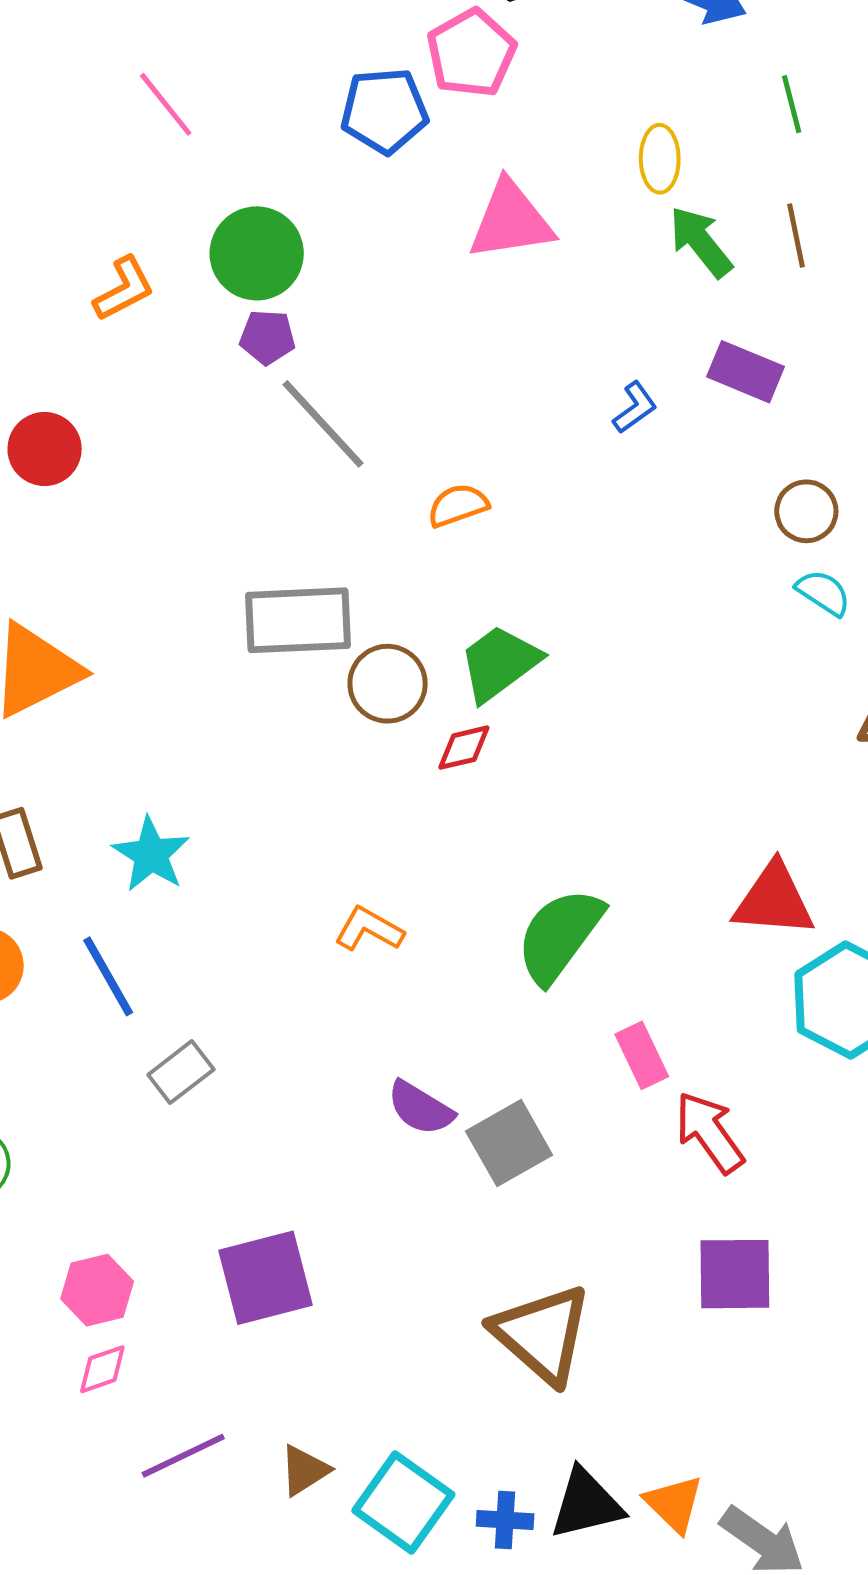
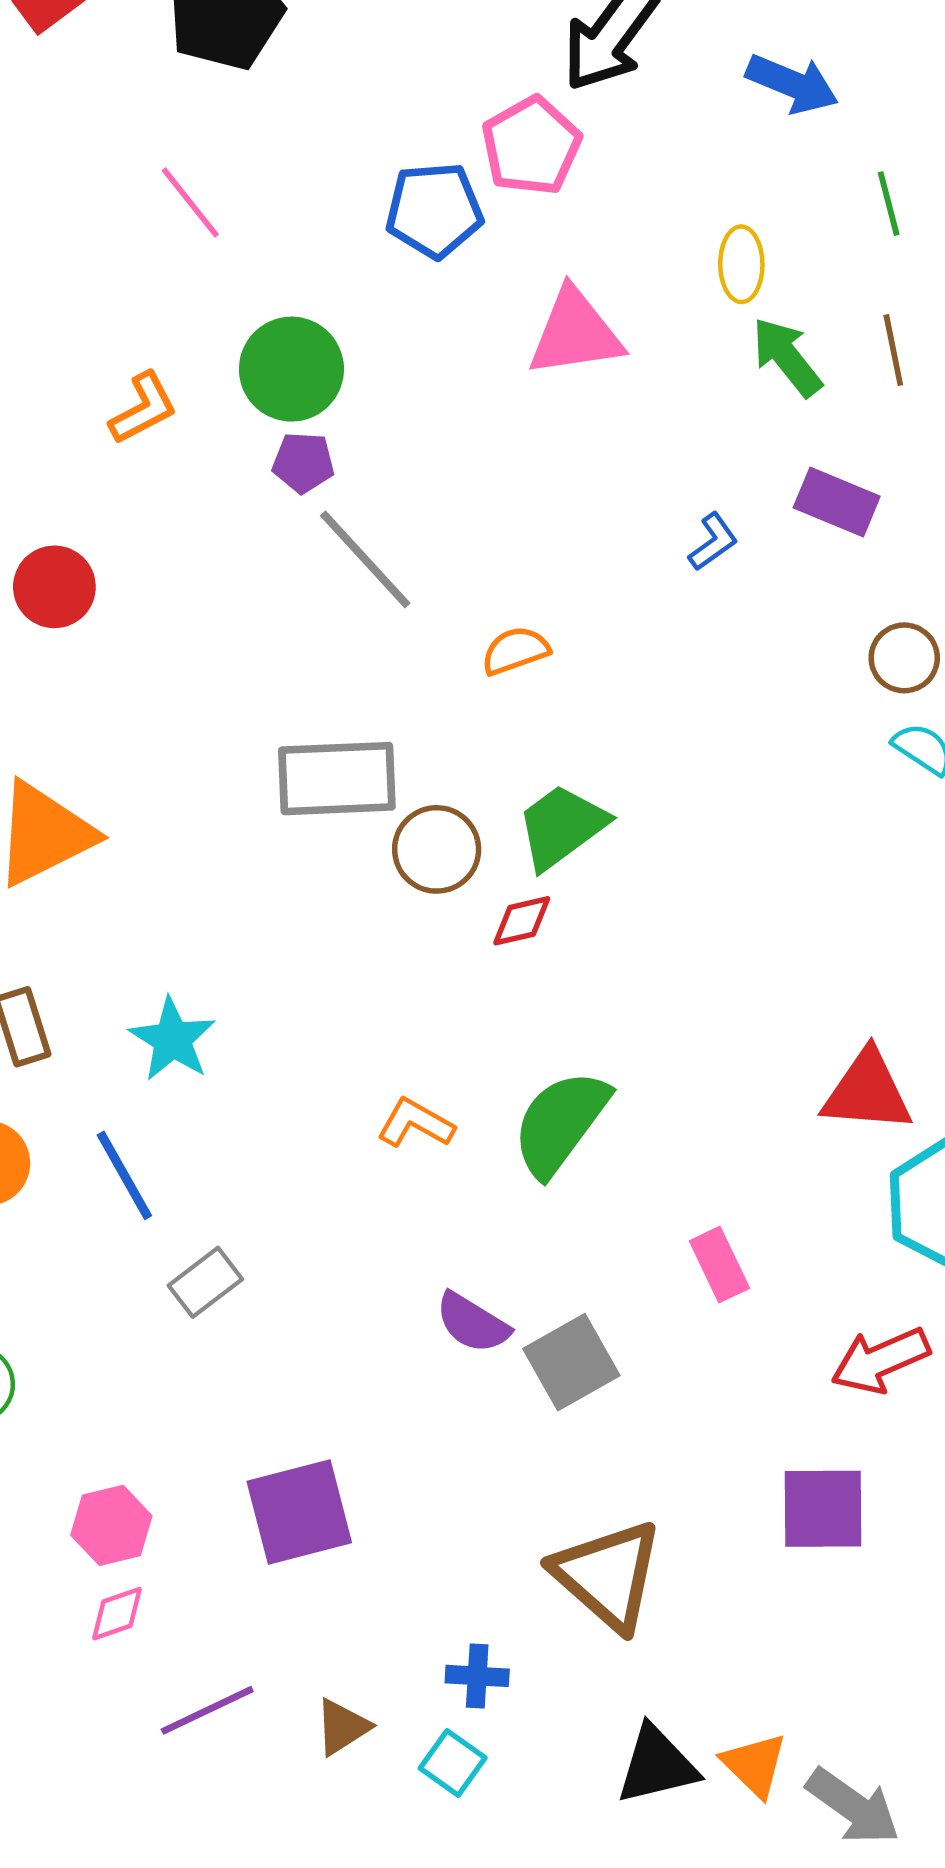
green semicircle: (560, 935) -> (560, 1123), moved
red arrow: (709, 1132) -> (880, 1360), moved, turned -78
cyan square: (403, 1503) -> (453, 1763), size x0.6
blue cross: (505, 1520) -> (477, 1676), moved

